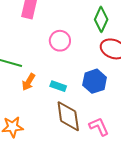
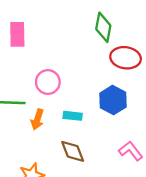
pink circle: (60, 41) -> (48, 82), moved
brown diamond: (68, 116) -> (73, 151), moved, size x0.7

